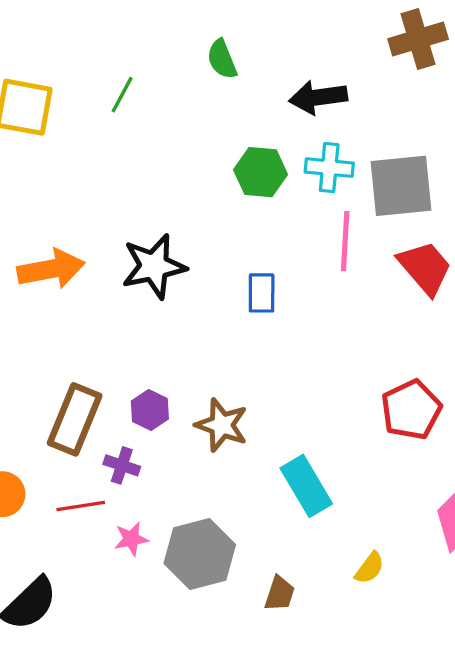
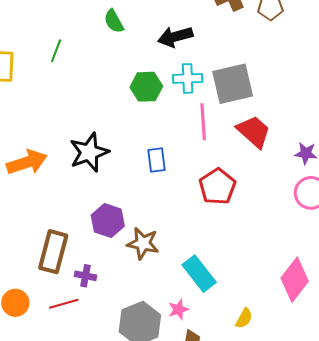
purple hexagon: (150, 410) -> (108, 221), moved, size x1.4
red pentagon: (411, 410) -> (217, 187), moved
pink star: (131, 539) -> (178, 309), moved

